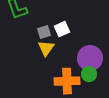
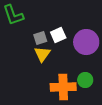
purple circle: (90, 58) -> (86, 42), moved

